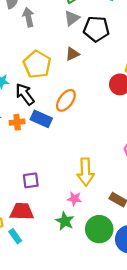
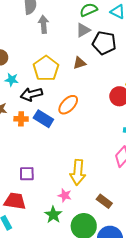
black arrow: (25, 94) -> (31, 94), turned -75

